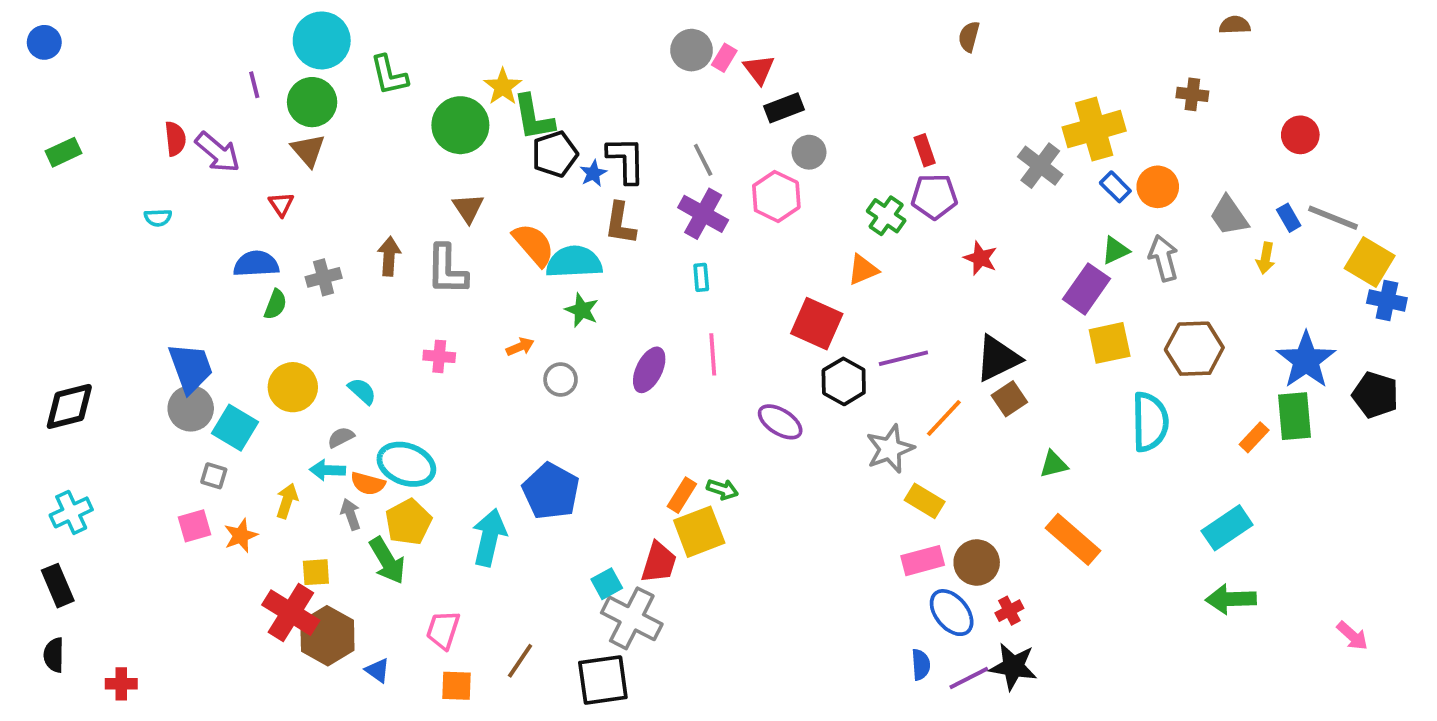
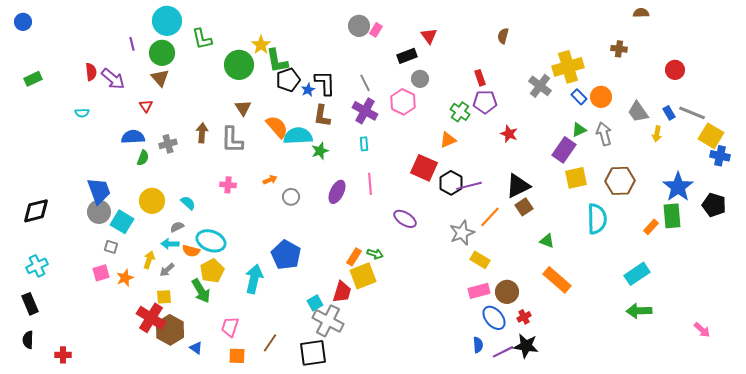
brown semicircle: (969, 37) -> (503, 36), moved
red triangle: (759, 69) -> (429, 36), moved
green star: (582, 310) -> (320, 151), moved, turned 30
black hexagon: (844, 381) -> (451, 183), moved
green triangle: (1054, 464) -> (547, 241), turned 35
gray arrow: (351, 514) -> (167, 270), moved, turned -112

